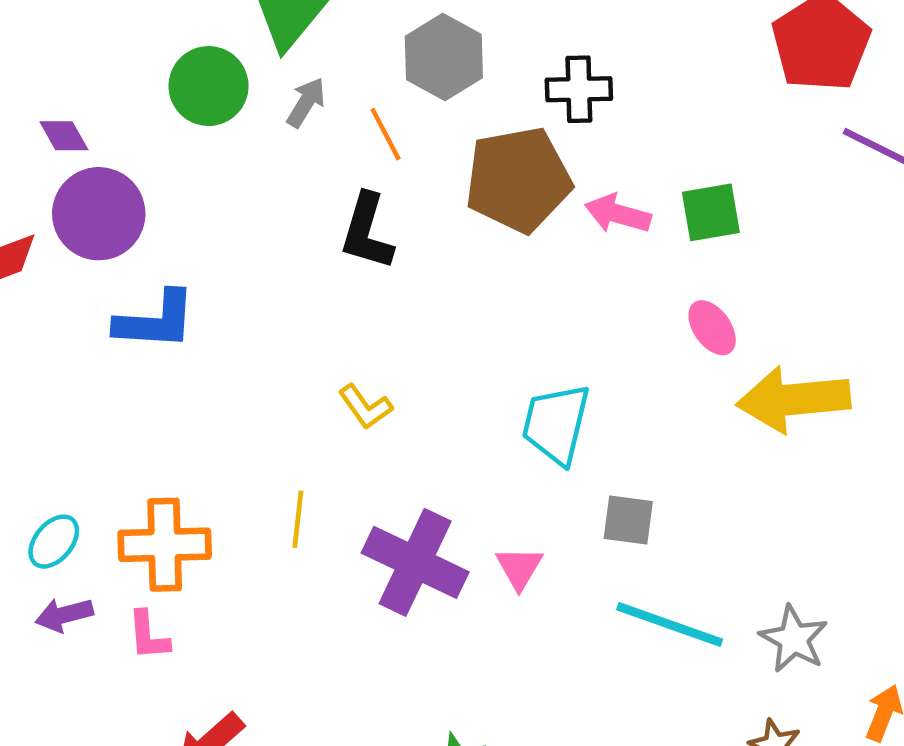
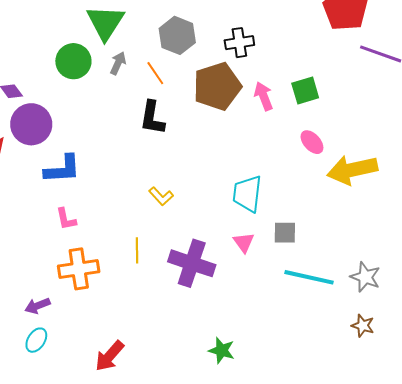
pink arrow: (618, 214) -> (264, 96), turned 60
cyan ellipse: (54, 542) -> (36, 340), moved
pink triangle: (519, 568) -> (244, 242), moved
pink L-shape: (148, 636) -> (66, 219), moved

